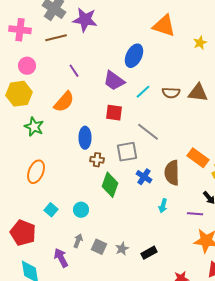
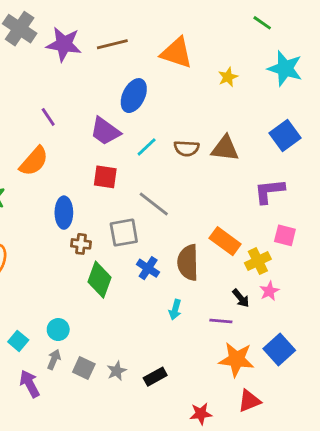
brown line: (56, 38) -> (112, 44), moved
cyan square: (51, 210) -> (18, 341), moved
cyan circle: (81, 210) -> (58, 330), moved

